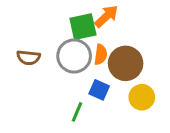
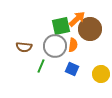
brown circle: (126, 63) -> (90, 29), moved
green line: (77, 112) -> (41, 66), moved

